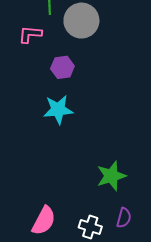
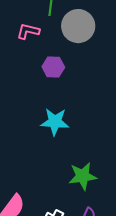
cyan star: (58, 110) -> (55, 122), moved

